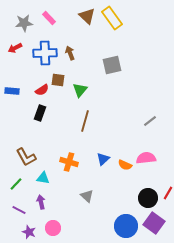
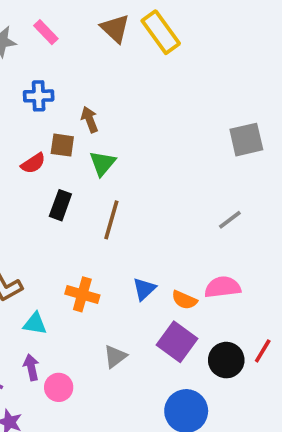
blue cross: (45, 53) -> (39, 96), size x0.7
brown arrow: (70, 53) -> (90, 120), moved
gray square: (112, 65) -> (246, 140), moved
black rectangle: (40, 113) -> (60, 205), moved
gray triangle: (87, 196) -> (115, 356), turned 40
purple square: (154, 223) -> (177, 342), moved
pink circle: (53, 228) -> (59, 387), moved

